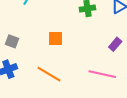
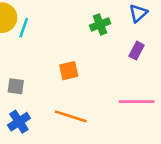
purple rectangle: (115, 44) -> (137, 51), moved

